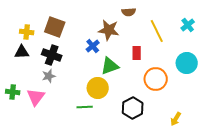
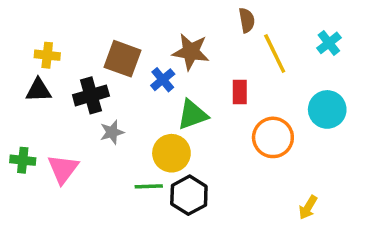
brown semicircle: (129, 12) -> (247, 20), moved, turned -96
brown square: (55, 27) -> (122, 59), moved
black cross: (52, 55) -> (91, 95), turned -36
gray star: (49, 76) -> (112, 132), moved
black hexagon: (133, 108) -> (189, 195), moved

